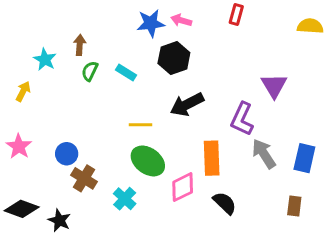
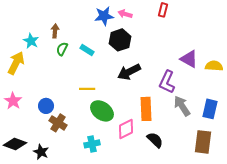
yellow semicircle: (310, 26) -> (214, 66), moved
purple triangle: (274, 86) -> (189, 59), turned -30
yellow arrow: (23, 91) -> (16, 63), size x1.6
yellow line: (141, 125) -> (87, 89), moved
cyan cross: (125, 199) -> (92, 144), moved, turned 35
brown rectangle: (294, 206) -> (203, 142), size x1.6

